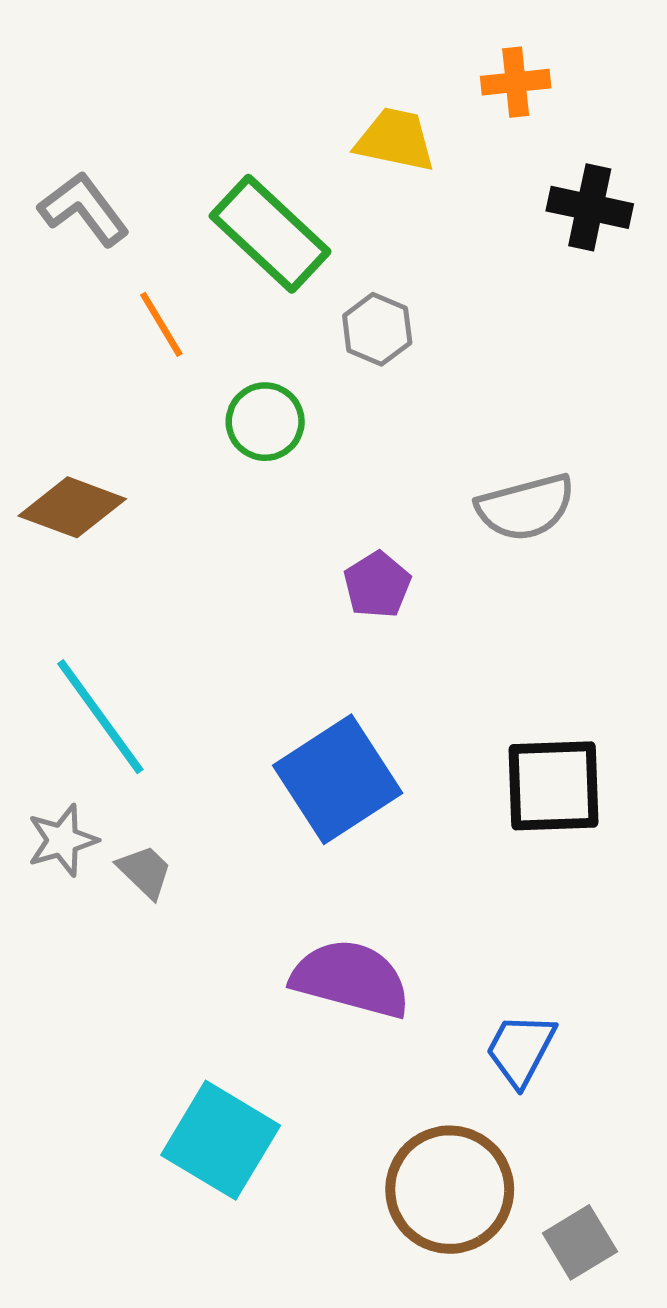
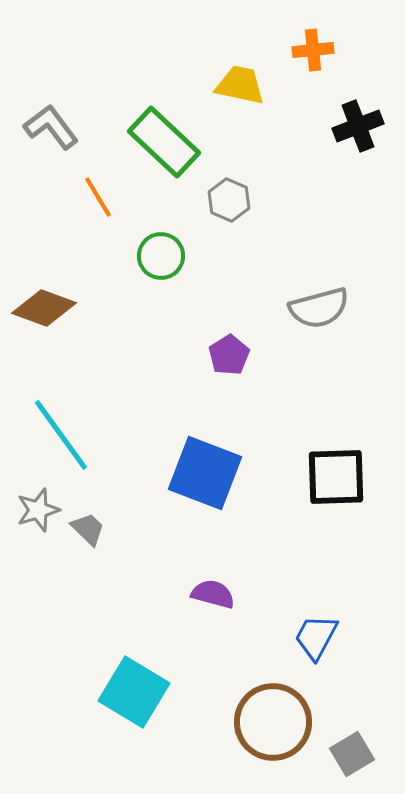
black cross: (590, 207) -> (358, 126), turned -33
blue square: (338, 779) -> (205, 473), turned -36
purple semicircle: (351, 979) -> (213, 594), size x0.6

